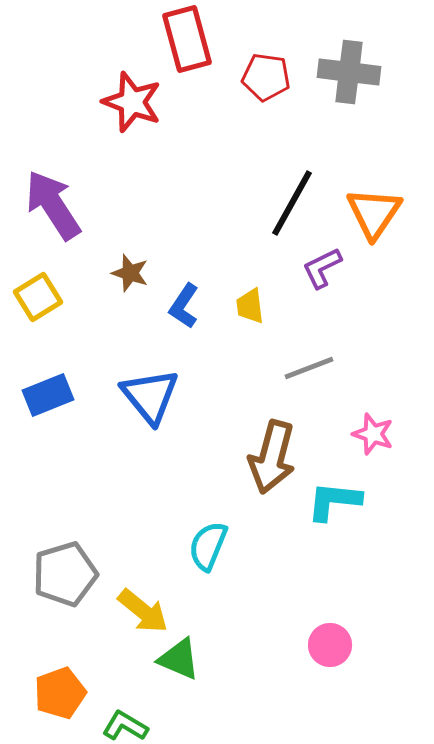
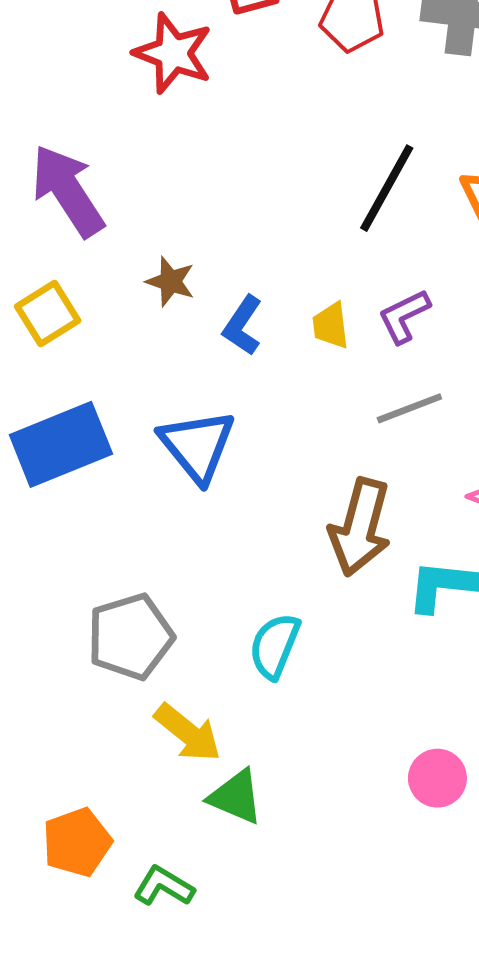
purple L-shape: (322, 268) -> (404, 316), moved
blue rectangle: (48, 395) -> (61, 444), size x1.5
gray pentagon: (65, 574) -> (130, 637), moved

